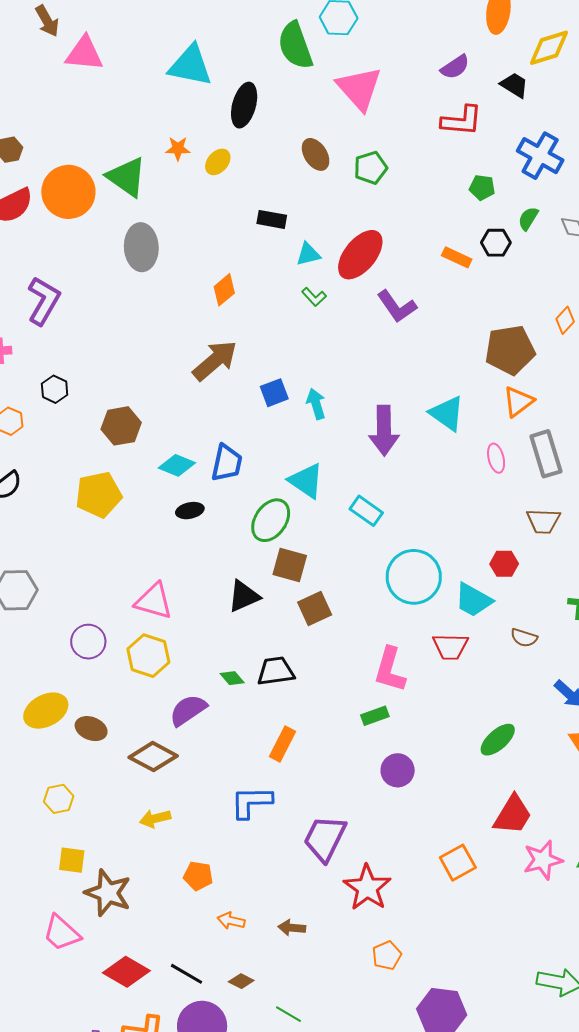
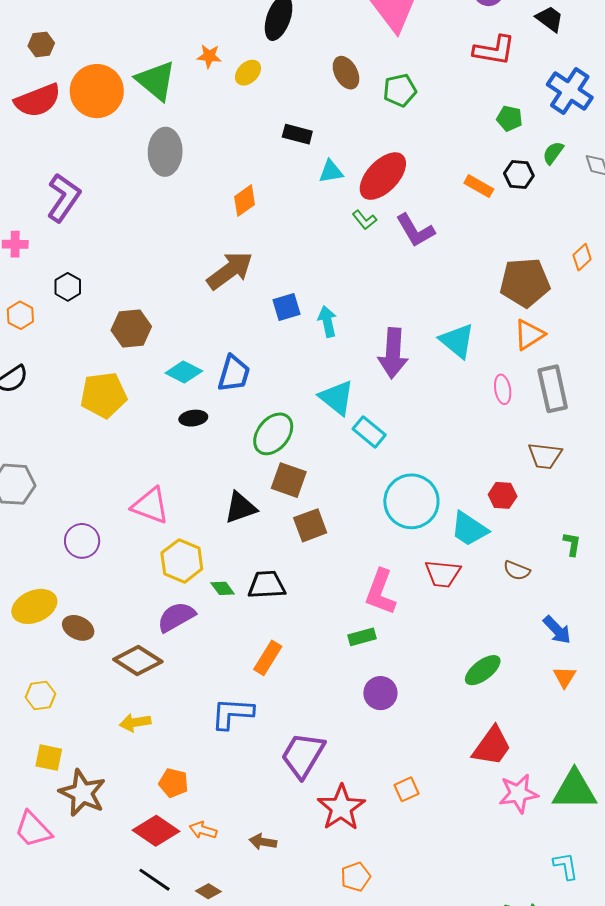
green L-shape: (314, 297) -> (364, 220), moved
cyan triangle: (306, 481) -> (337, 398), moved
yellow hexagon: (148, 656) -> (182, 561), moved
orange square: (458, 863) -> (406, 789), moved, size x0.7
red diamond: (126, 972) -> (156, 831), moved

